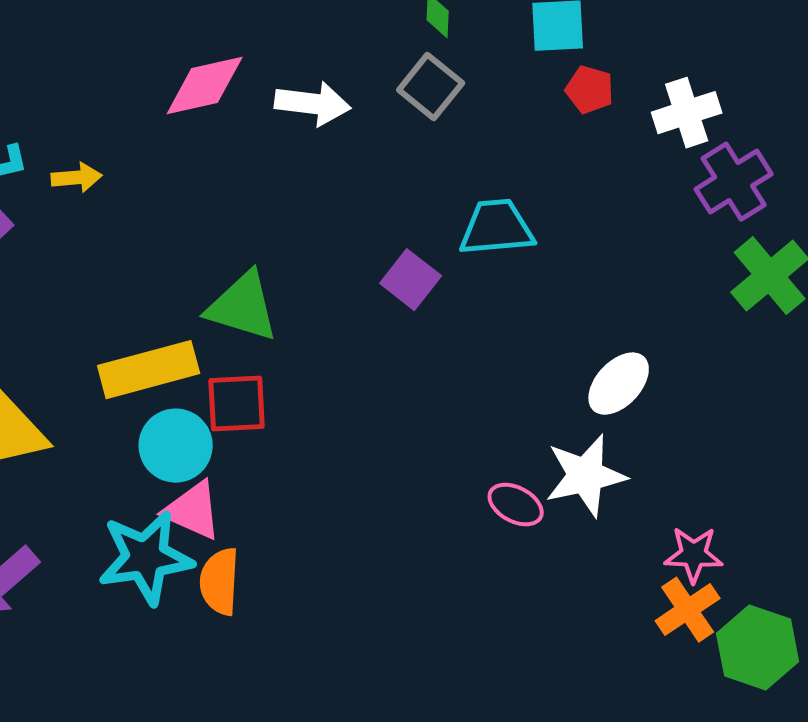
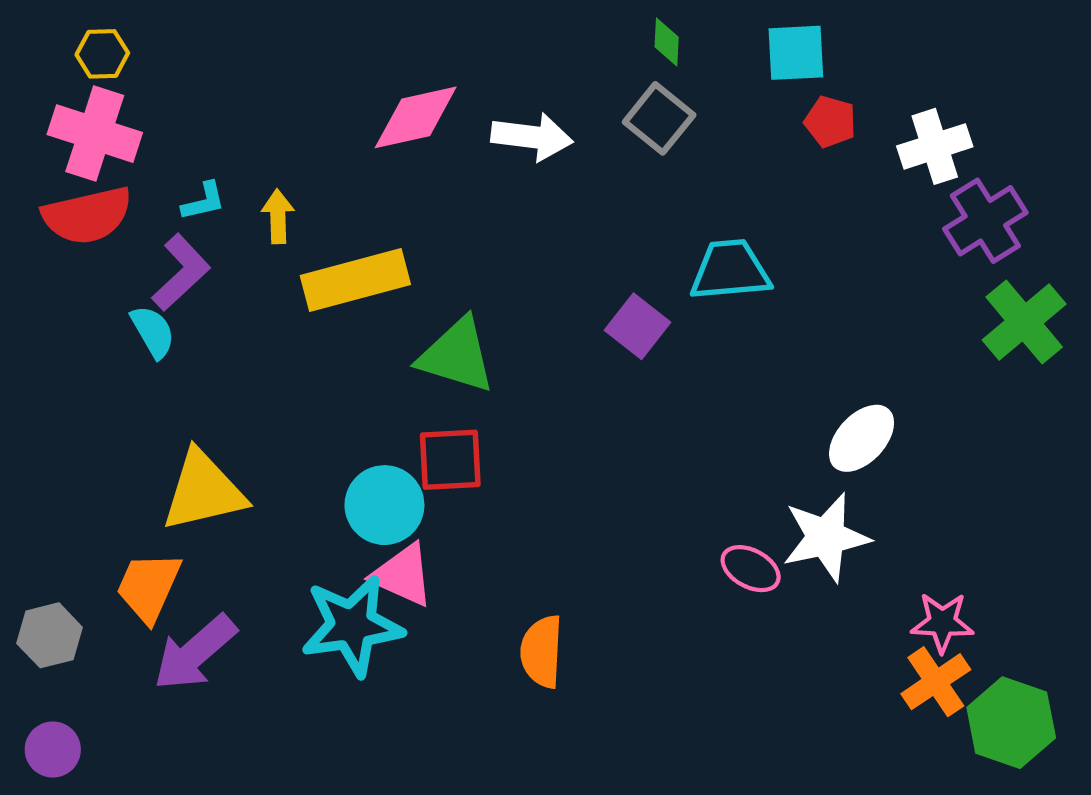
yellow arrow: (77, 178) -> (278, 216), turned -87
yellow rectangle: (149, 370) -> (355, 280), moved
orange semicircle: (220, 582) -> (542, 652), moved

